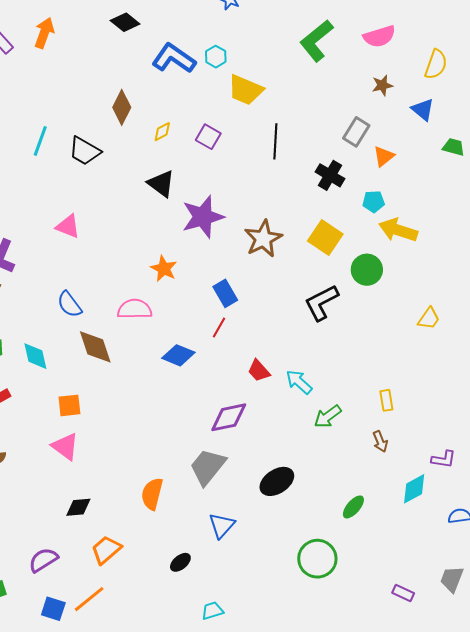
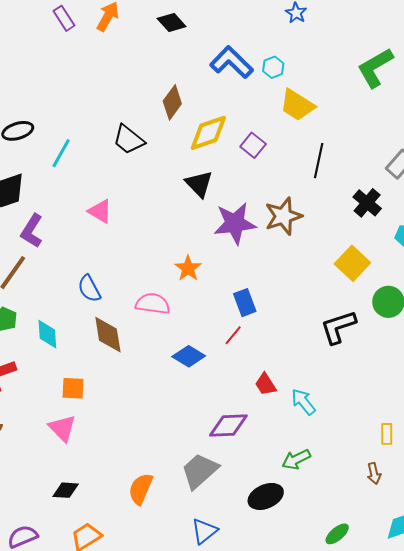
black diamond: (125, 22) -> (172, 22), moved
yellow diamond: (162, 132) -> (208, 133), size x2.0
cyan line: (40, 141) -> (61, 153), moved
brown star: (263, 239) -> (283, 216), moved
green arrow: (328, 416) -> (296, 459), moved

